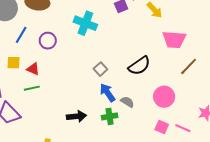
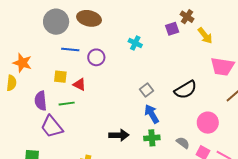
cyan cross: (85, 23) -> (135, 43), size x0.6
blue line: (21, 35) -> (70, 50), turned 60
green line: (32, 88) -> (67, 104), moved
gray semicircle: (127, 102) -> (183, 143), moved

